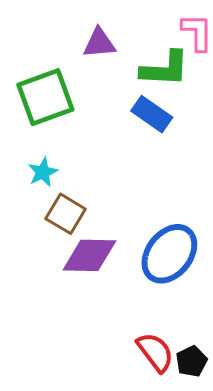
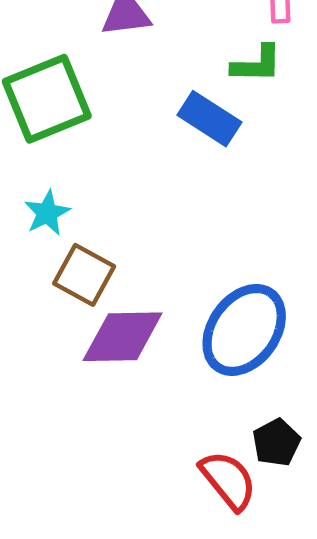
green L-shape: (165, 69) -> (257, 64), moved, size x0.7
black pentagon: (191, 361) -> (276, 442), moved

